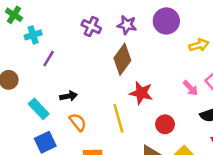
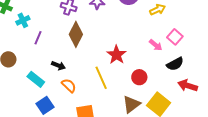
brown diamond: (122, 59) -> (76, 34), moved
red star: (141, 93) -> (117, 55), turned 30
black arrow: (69, 96) -> (58, 66), turned 40

